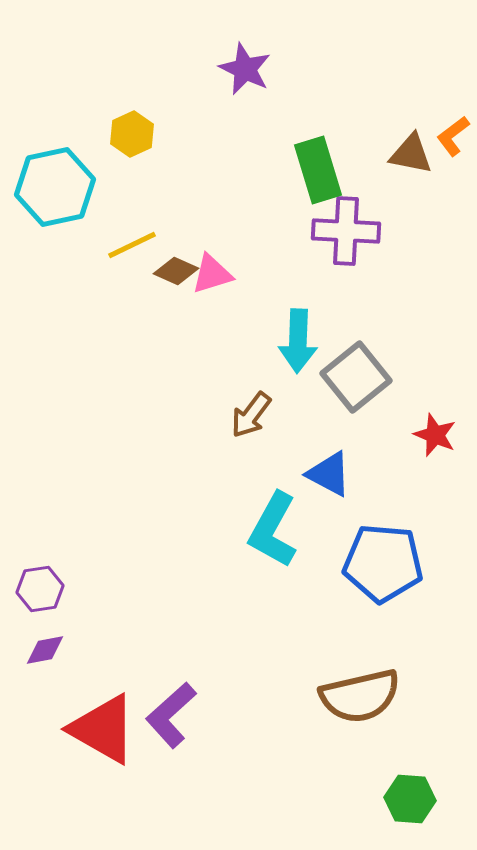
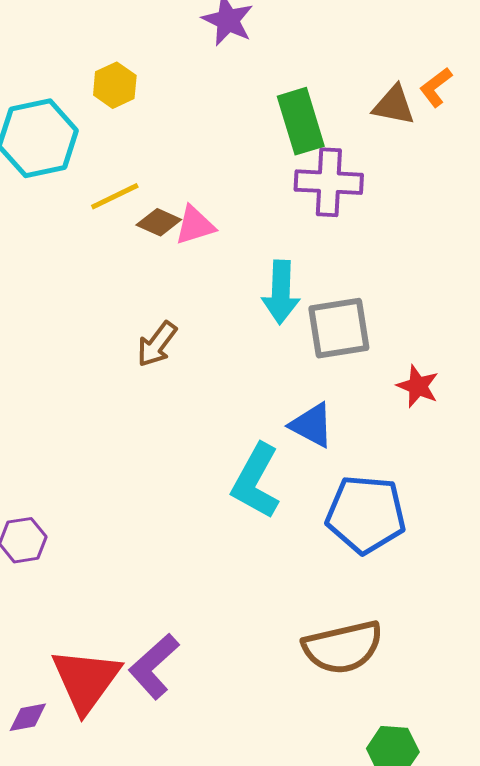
gray square: (356, 377) -> (339, 328), turned 30
brown arrow: (251, 415) -> (157, 344), moved
purple diamond: (45, 650) -> (28, 717), moved
red triangle: (103, 729) -> (86, 680), turned 36

